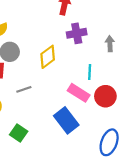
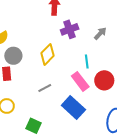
gray arrow: (110, 44) -> (100, 34), turned 56
gray line: (24, 89) -> (45, 88), moved
pink rectangle: (79, 93) -> (80, 81), turned 30

